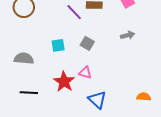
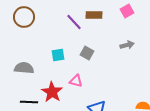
pink triangle: (85, 73) -> (76, 81), moved
red star: (64, 82) -> (52, 92), moved

